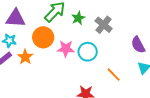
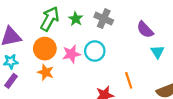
orange star: (25, 57) -> (46, 72), moved
orange line: (114, 75) -> (129, 80), moved, turned 42

